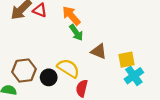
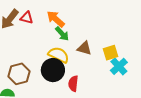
yellow semicircle: (68, 68) -> (59, 55), moved
black circle: (49, 77) -> (53, 70), moved, size x1.5

